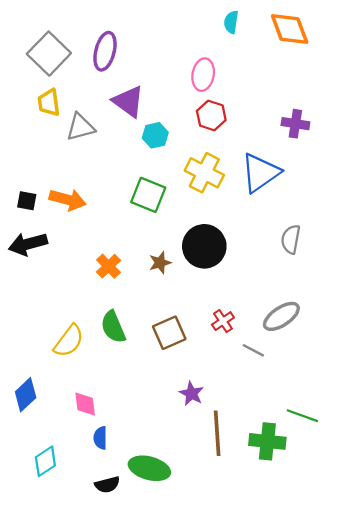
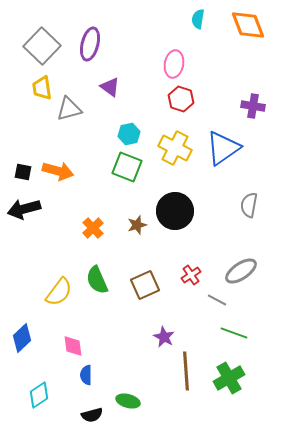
purple triangle: (128, 101) -> (110, 87), size x0.7
cyan hexagon: (155, 135) -> (129, 134), moved
green line: (302, 416) -> (234, 333), moved
green cross: (267, 441) -> (229, 378), turned -36
green ellipse: (149, 468) -> (128, 401), size x0.7

